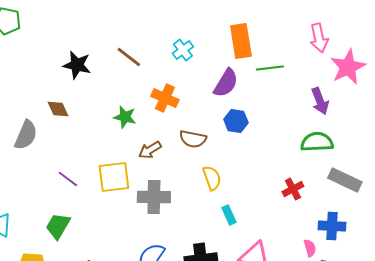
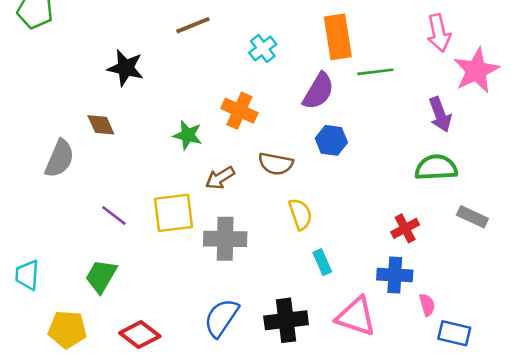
brown line: (129, 57) -> (193, 25), moved, turned -60
gray rectangle: (345, 180) -> (472, 217), size x0.7
blue cross: (332, 226) -> (395, 275), moved

